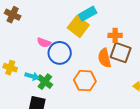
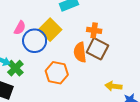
yellow square: (78, 26) -> (50, 30), moved
pink semicircle: (44, 43) -> (20, 28), turned -88

